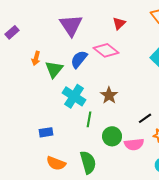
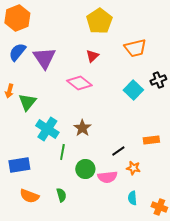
blue semicircle: (79, 59) -> (17, 52), moved
blue rectangle: (46, 132) -> (19, 165), size x1.5
green semicircle: (88, 162) -> (61, 195), size x0.6

